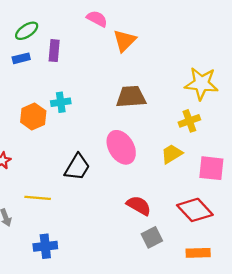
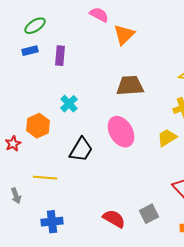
purple rectangle: (54, 51) -> (60, 56), moved
cyan cross: (61, 102) -> (69, 104), moved, turned -36
orange hexagon: (33, 117) -> (38, 126), moved
red semicircle: (139, 206) -> (114, 219), moved

